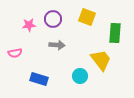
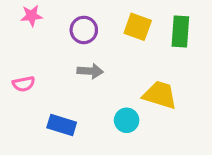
pink star: (29, 25) -> (32, 16), moved
green rectangle: (115, 33) -> (180, 32), moved
yellow trapezoid: (101, 60) -> (160, 95), turned -35

